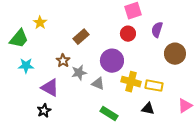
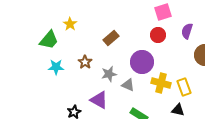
brown star: (63, 61) -> (85, 62), moved
yellow rectangle: (154, 86) -> (184, 87), turned 60
purple triangle: (50, 88) -> (99, 100), moved

